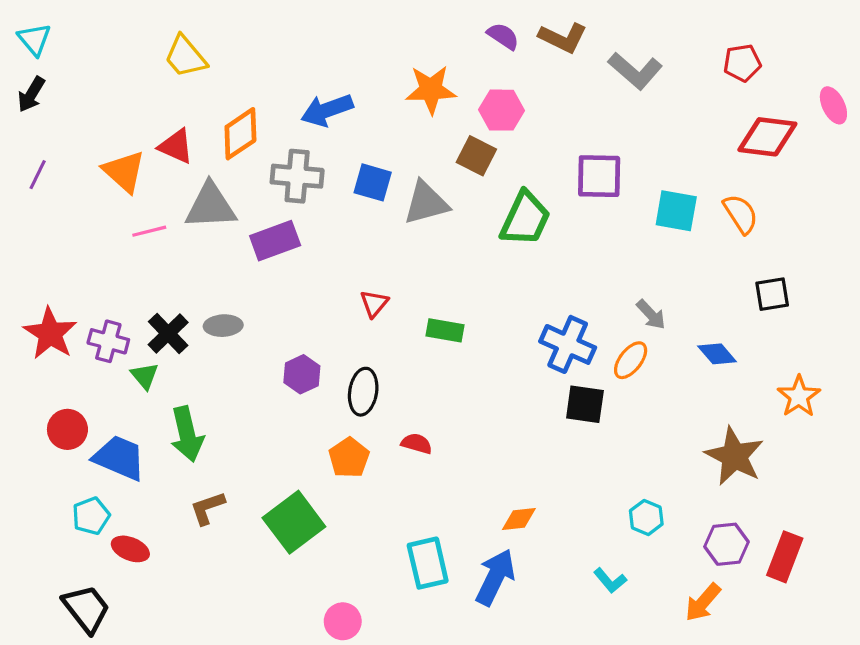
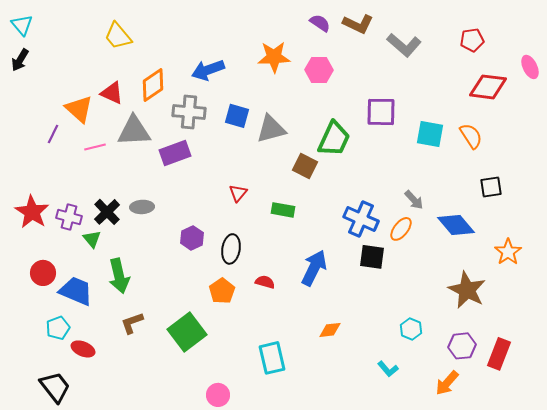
brown square: (476, 156) -> (305, 166), moved
purple line: (38, 175) -> (53, 134), moved
blue diamond: (717, 354) -> (456, 225), size x1.5
blue arrow: (495, 577) -> (314, 268), moved

